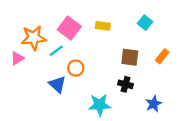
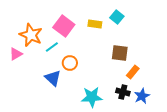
cyan square: (145, 23) -> (117, 17), moved
orange star: (34, 38) -> (31, 35), turned 30
orange rectangle: (162, 56) -> (133, 72), moved
black cross: (125, 84) -> (123, 92), moved

